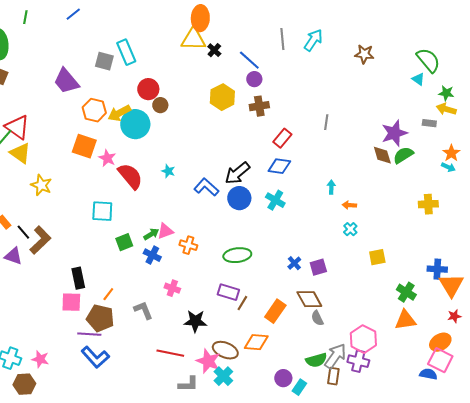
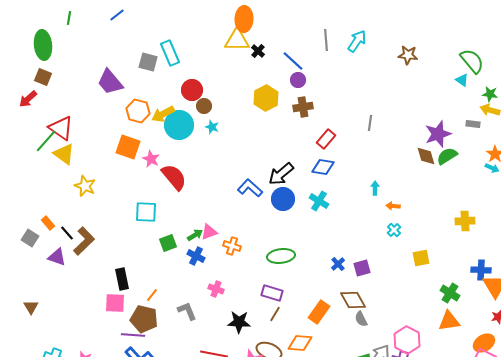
cyan star: (168, 171) -> (212, 127), moved
yellow cross: (428, 204) -> (465, 221), moved
brown line: (242, 303) -> (275, 314), moved

